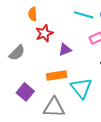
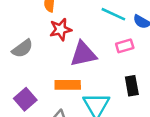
purple triangle: (65, 50) -> (83, 54), size x1.6

